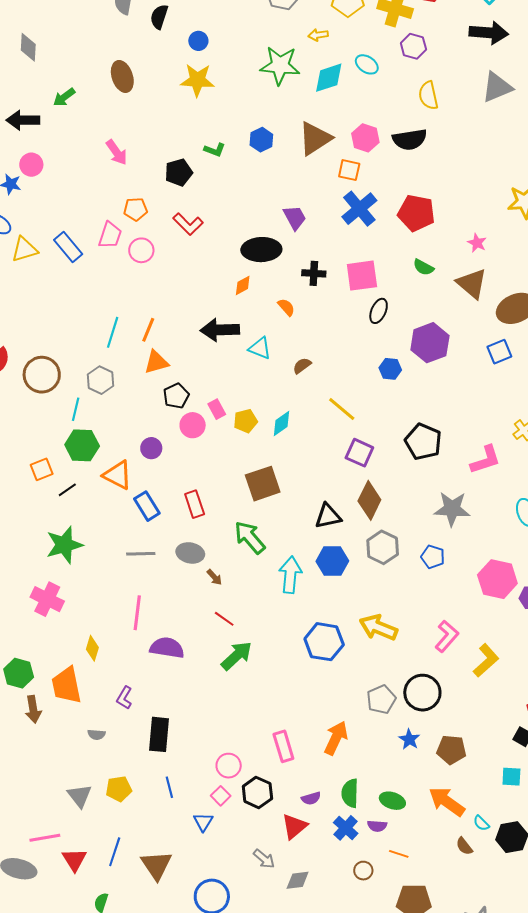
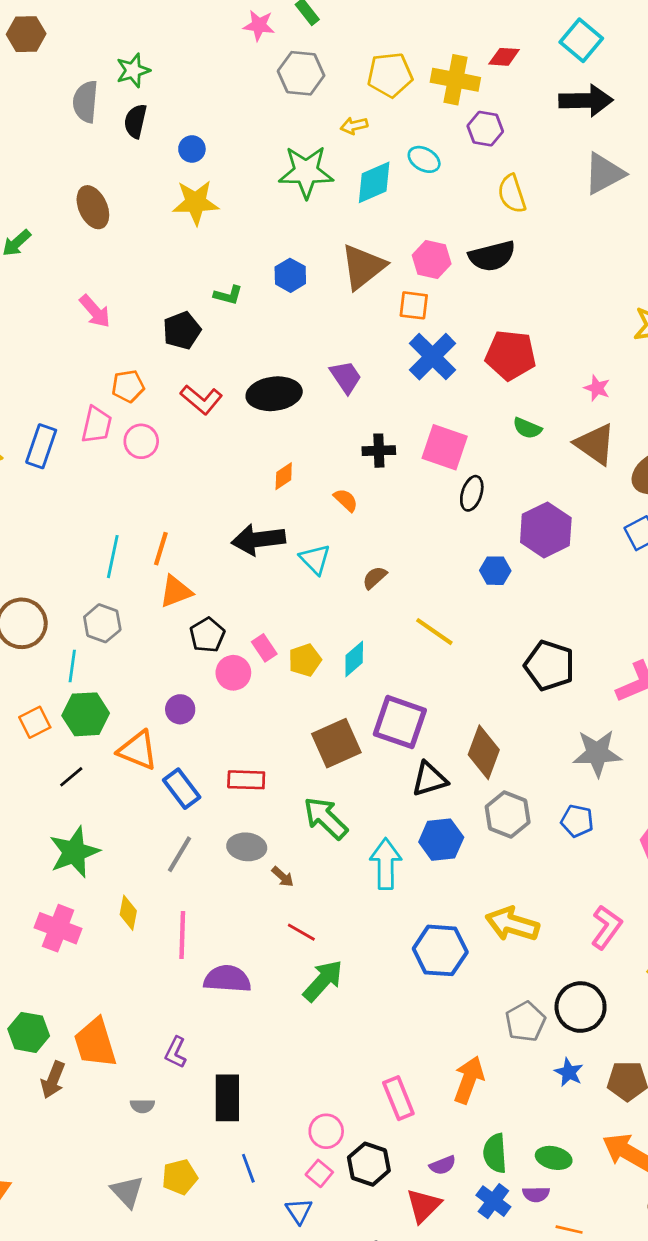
blue rectangle: (68, 247) -> (41, 446), turned 64
black ellipse: (261, 250) -> (274, 394), moved
pink square: (362, 276) -> (445, 447), turned 32
cyan triangle: (260, 348) -> (315, 559), turned 30
purple square: (359, 453) -> (400, 722), moved, size x1.4
orange square: (42, 469) -> (35, 722), moved
red rectangle: (195, 504) -> (246, 780), turned -64
gray line: (141, 554) -> (179, 854), turned -52
yellow diamond: (92, 648) -> (128, 913), moved
brown arrow: (33, 709) -> (53, 1080), turned 36

